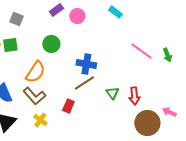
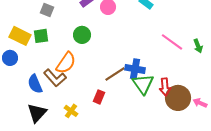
blue cross: (86, 64) -> (135, 69), moved
green triangle: (112, 93) -> (143, 84), size x1.6
brown L-shape: (34, 96) -> (55, 78), moved
brown circle: (147, 123) -> (178, 98), moved

